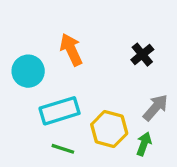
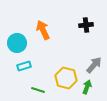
black cross: (142, 55) -> (86, 25), moved, turned 32
cyan rectangle: (60, 111) -> (24, 66), moved, size x0.6

